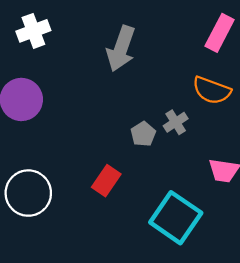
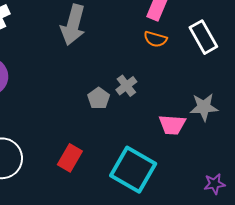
orange semicircle: (212, 90) -> (155, 39), moved, size x0.7
red rectangle: (106, 181) -> (70, 158), moved

